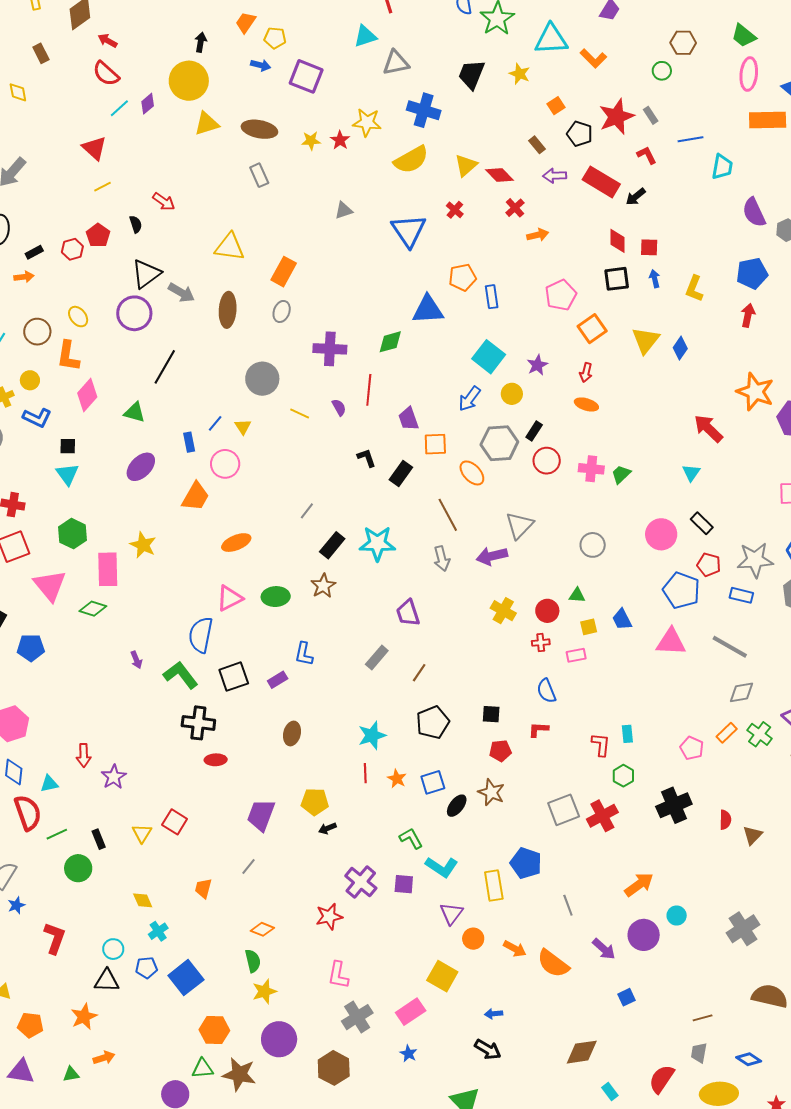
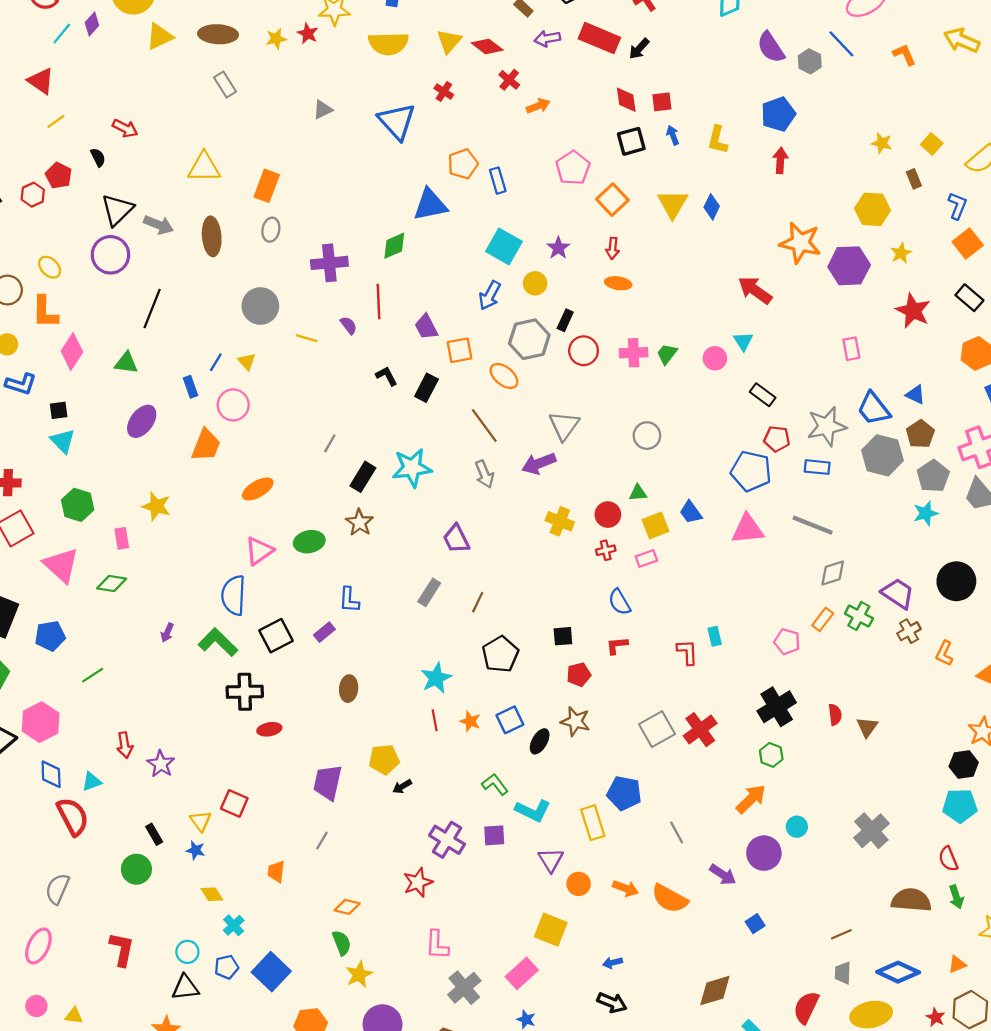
yellow semicircle: (411, 160) -> (388, 44), turned 36
pink circle: (661, 534) -> (715, 358), moved, size x0.7
pink rectangle: (108, 569) -> (122, 538), size x0.6
yellow square: (589, 627) -> (655, 526), size x1.4
purple arrow: (136, 660) -> (167, 633), turned 54
green hexagon: (623, 776) -> (771, 755), moved
green line: (57, 834) -> (93, 675), moved
blue star: (16, 905) -> (196, 850), moved, turned -30
blue diamond: (749, 1059) -> (898, 972), size x1.5

